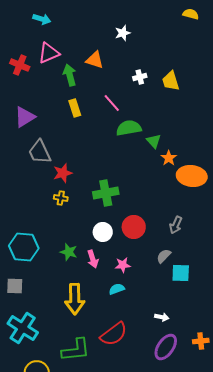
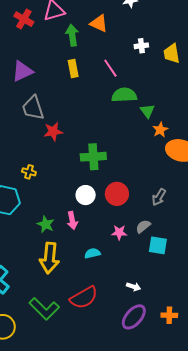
yellow cross: (61, 198) -> (29, 172), moved
green star: (69, 252) -> (46, 224), moved
pink star: (123, 265) -> (119, 232), moved
green L-shape: (76, 350) -> (44, 309), turned 44

